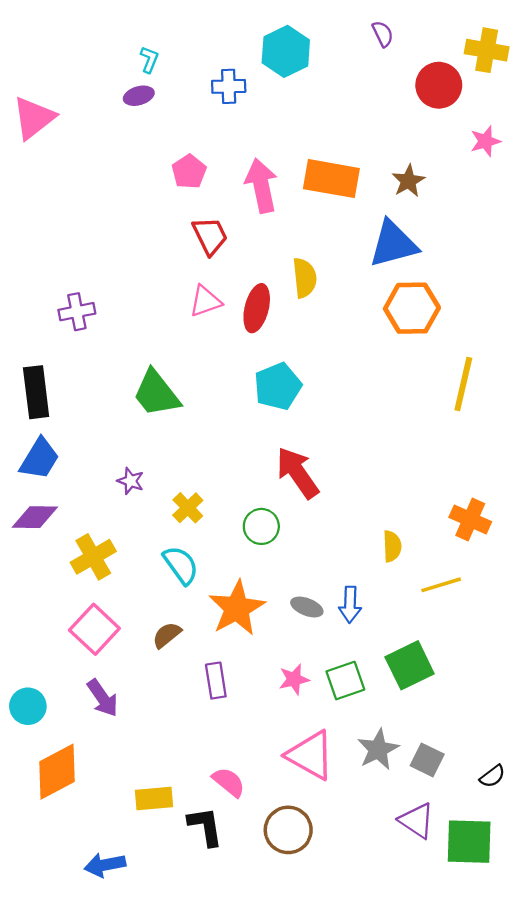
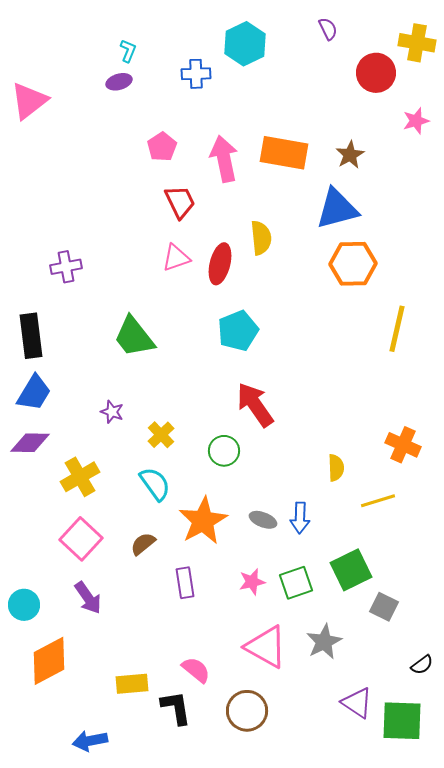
gray square: (427, 760) -> (384, 607), moved

